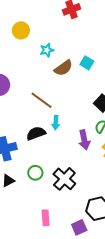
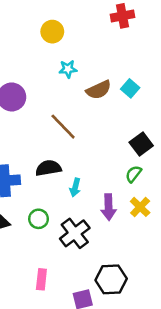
cyan star: (47, 50) -> (68, 69), moved
cyan arrow: (56, 123) -> (75, 187), moved
purple arrow: (84, 140) -> (109, 207), moved

